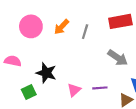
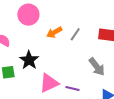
orange arrow: (61, 27) -> (54, 32), moved
pink triangle: (74, 90) -> (49, 83), size x1.5

